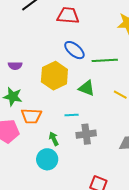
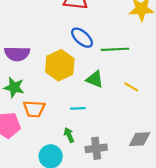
purple semicircle: (15, 66) -> (17, 54), size x1.6
gray cross: (86, 134) -> (96, 148), moved
green arrow: (54, 139) -> (69, 135), moved

